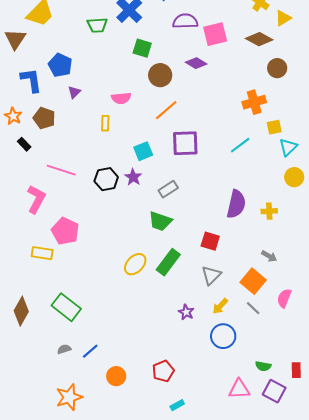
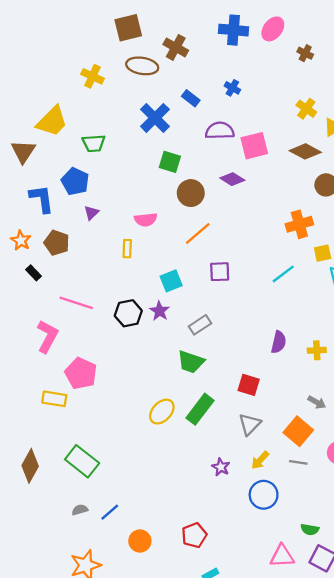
green trapezoid: (97, 25) -> (94, 143), moved
purple square: (185, 143) -> (220, 272), size x0.7
purple semicircle: (236, 204) -> (279, 342), size x0.7
gray line: (253, 308) -> (298, 462), turned -35

